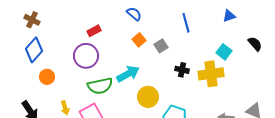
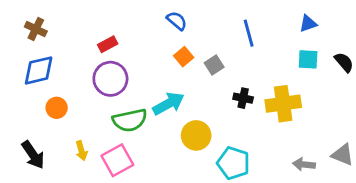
red rectangle: (94, 31) -> (108, 44), moved
blue diamond: (34, 50) -> (39, 70), turned 35
cyan square: (224, 52) -> (308, 59), moved, turned -35

